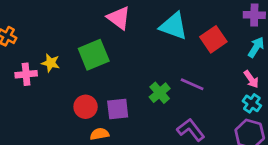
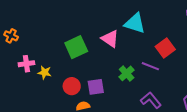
pink triangle: (119, 18) -> (110, 39), moved
red square: (213, 39) -> (165, 48), moved
yellow star: (51, 63) -> (45, 72), moved

